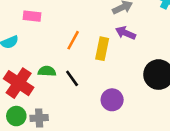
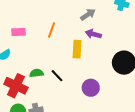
orange line: (73, 40) -> (52, 30), moved

